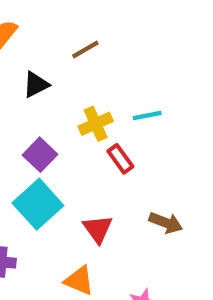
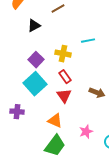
yellow cross: (96, 124) -> (63, 54), moved, turned 35
red rectangle: (120, 159) -> (65, 77), moved

